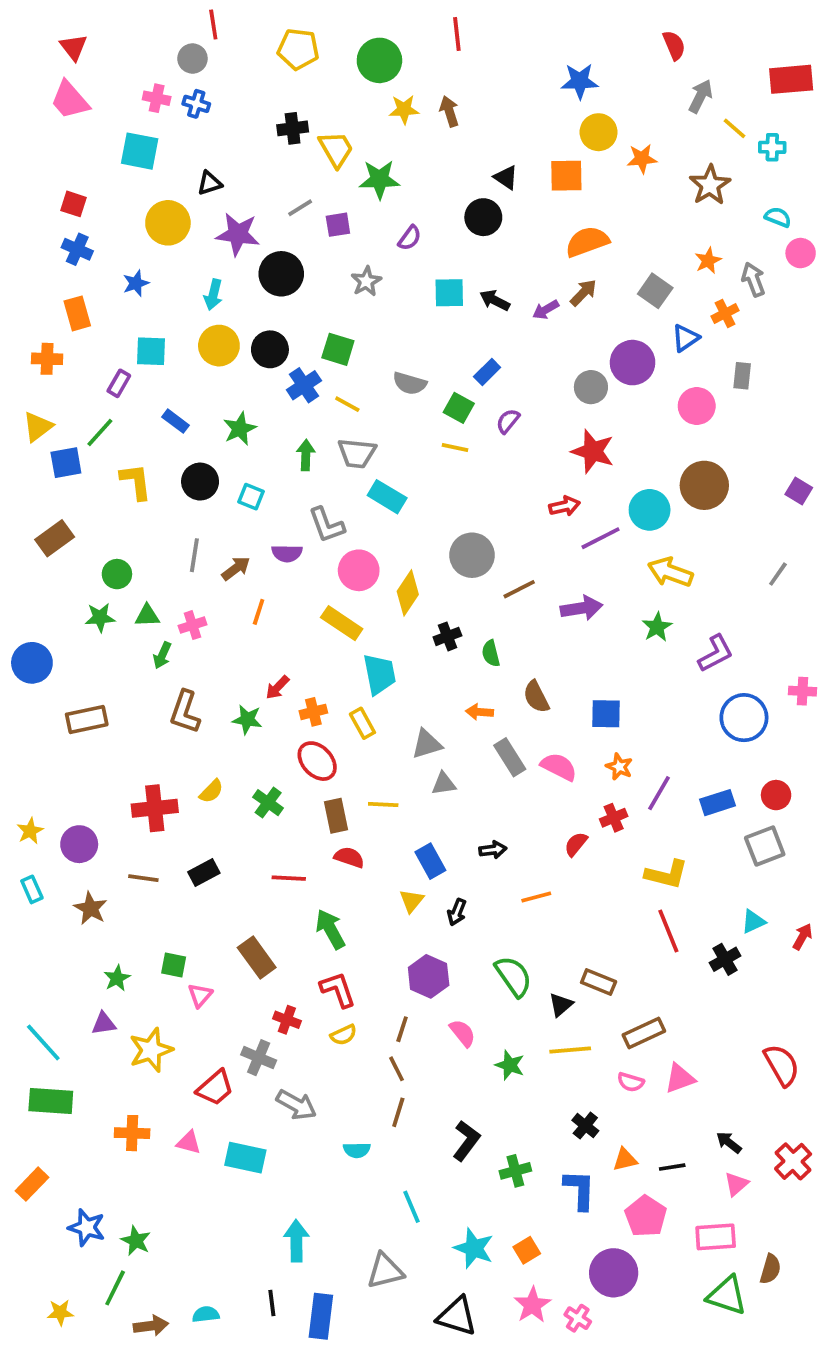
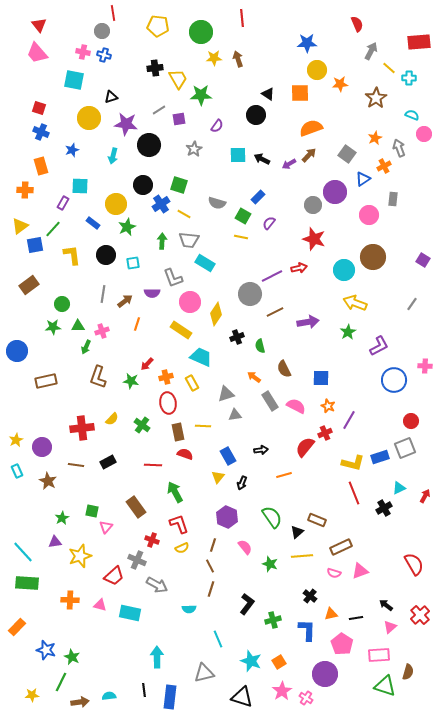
yellow circle: (219, 346) -> (116, 204), moved
cyan square: (251, 497) -> (133, 263), turned -32
purple line: (600, 538) -> (272, 276), moved
cyan trapezoid: (379, 674) -> (201, 357), turned -55
orange arrow: (480, 712) -> (254, 377), turned 32
red ellipse: (317, 761) -> (168, 403), turned 35
blue rectangle: (717, 803) -> (380, 457), moved
red semicircle: (576, 844) -> (305, 447), size x1.5

